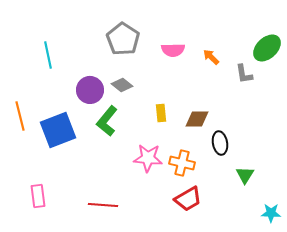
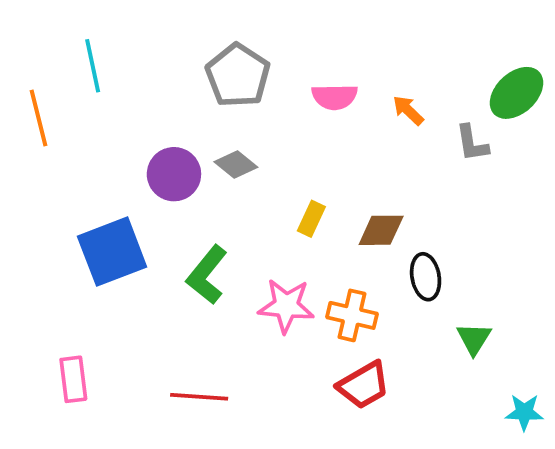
cyan line: (48, 55) -> (93, 66), moved
yellow rectangle: (161, 113) -> (311, 219), turned 30
orange line: (20, 116) -> (39, 118), moved
green L-shape: (107, 121) -> (207, 275), moved

